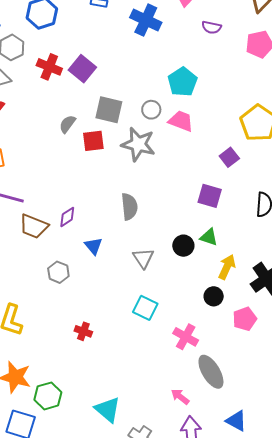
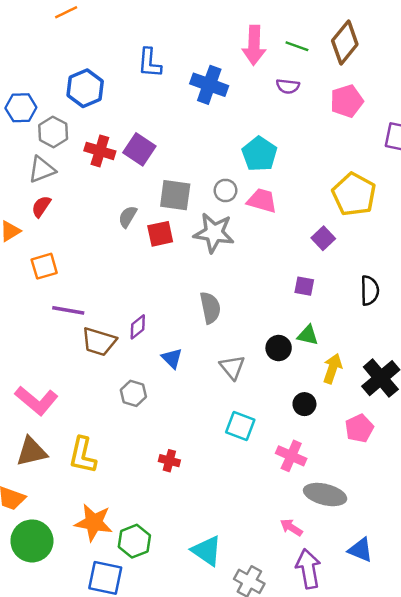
purple square: (210, 196) -> (304, 286), size x0.7
black circle: (214, 296) -> (304, 404), moved
gray ellipse: (211, 372) -> (325, 495), turned -40

